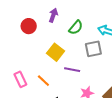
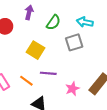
purple line: (72, 70) -> (48, 73), moved

